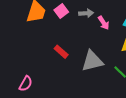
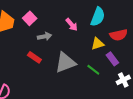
gray arrow: (86, 13) -> (45, 36), moved

